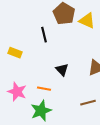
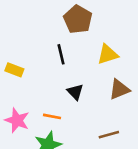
yellow triangle: (87, 21) -> (108, 54), moved, turned -42
black line: (44, 35) -> (61, 54), moved

